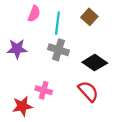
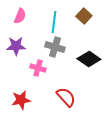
pink semicircle: (34, 14) -> (20, 16), moved
pink cross: (44, 90) -> (38, 68), moved
red semicircle: (88, 91) -> (66, 97), moved

